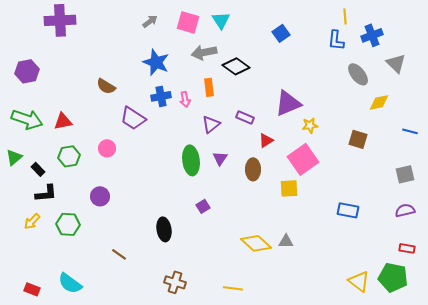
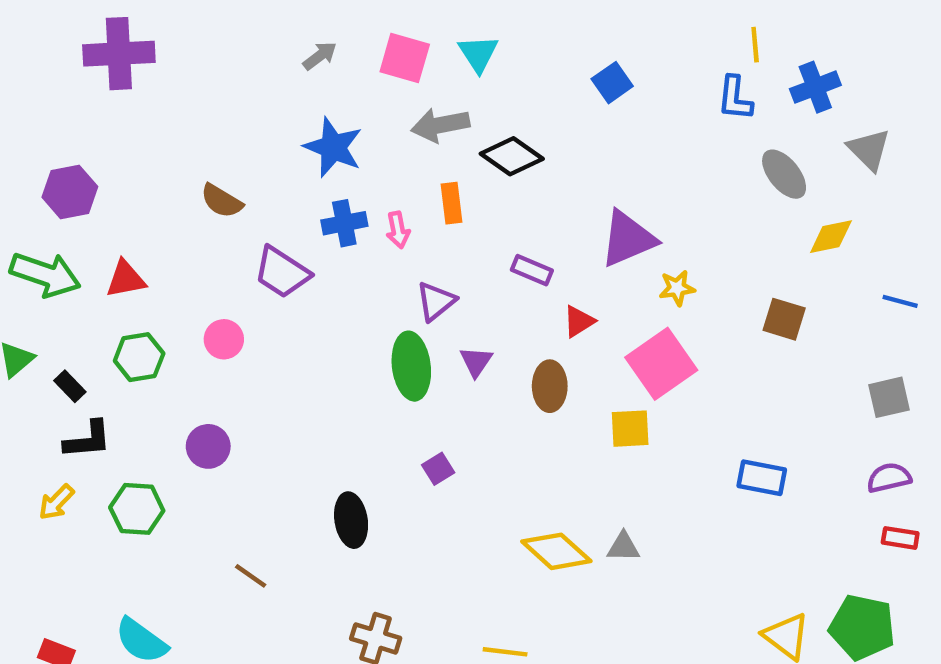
purple hexagon: (27, 71) -> (70, 192), moved
purple triangle: (211, 124) -> (436, 301), moved
red rectangle: (407, 248) -> (900, 538), moved

